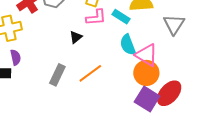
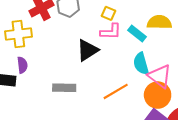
black triangle: (76, 37) -> (87, 50), size x1.6
orange line: (90, 73) -> (116, 91), moved
gray rectangle: (57, 75) -> (64, 88), turned 60

